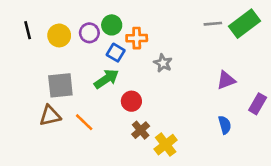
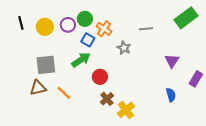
gray line: (213, 24) -> (146, 29), moved
orange cross: (137, 38) -> (104, 29), turned 35
purple triangle: (226, 80) -> (172, 61), turned -35

